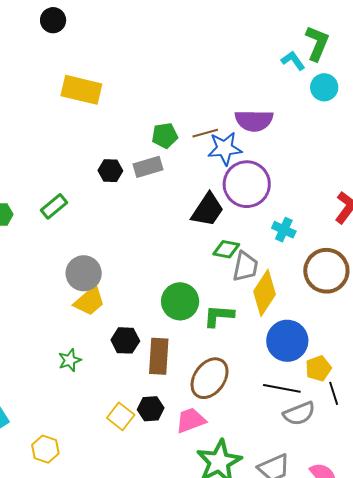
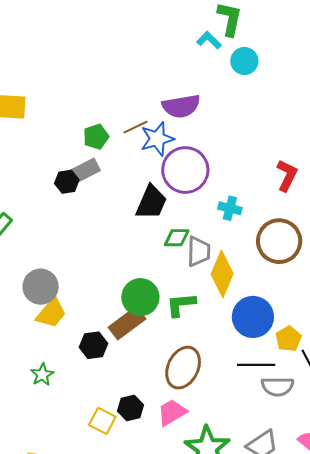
black hexagon: (110, 171) -> (67, 182), moved
brown rectangle: (159, 356) -> (127, 323), moved, turned 60
gray semicircle: (299, 414) -> (277, 387), turned 32

